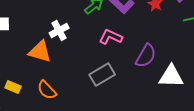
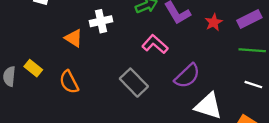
orange triangle: (40, 52) -> (74, 38), size x0.7
gray rectangle: (102, 75) -> (134, 83), turned 60

